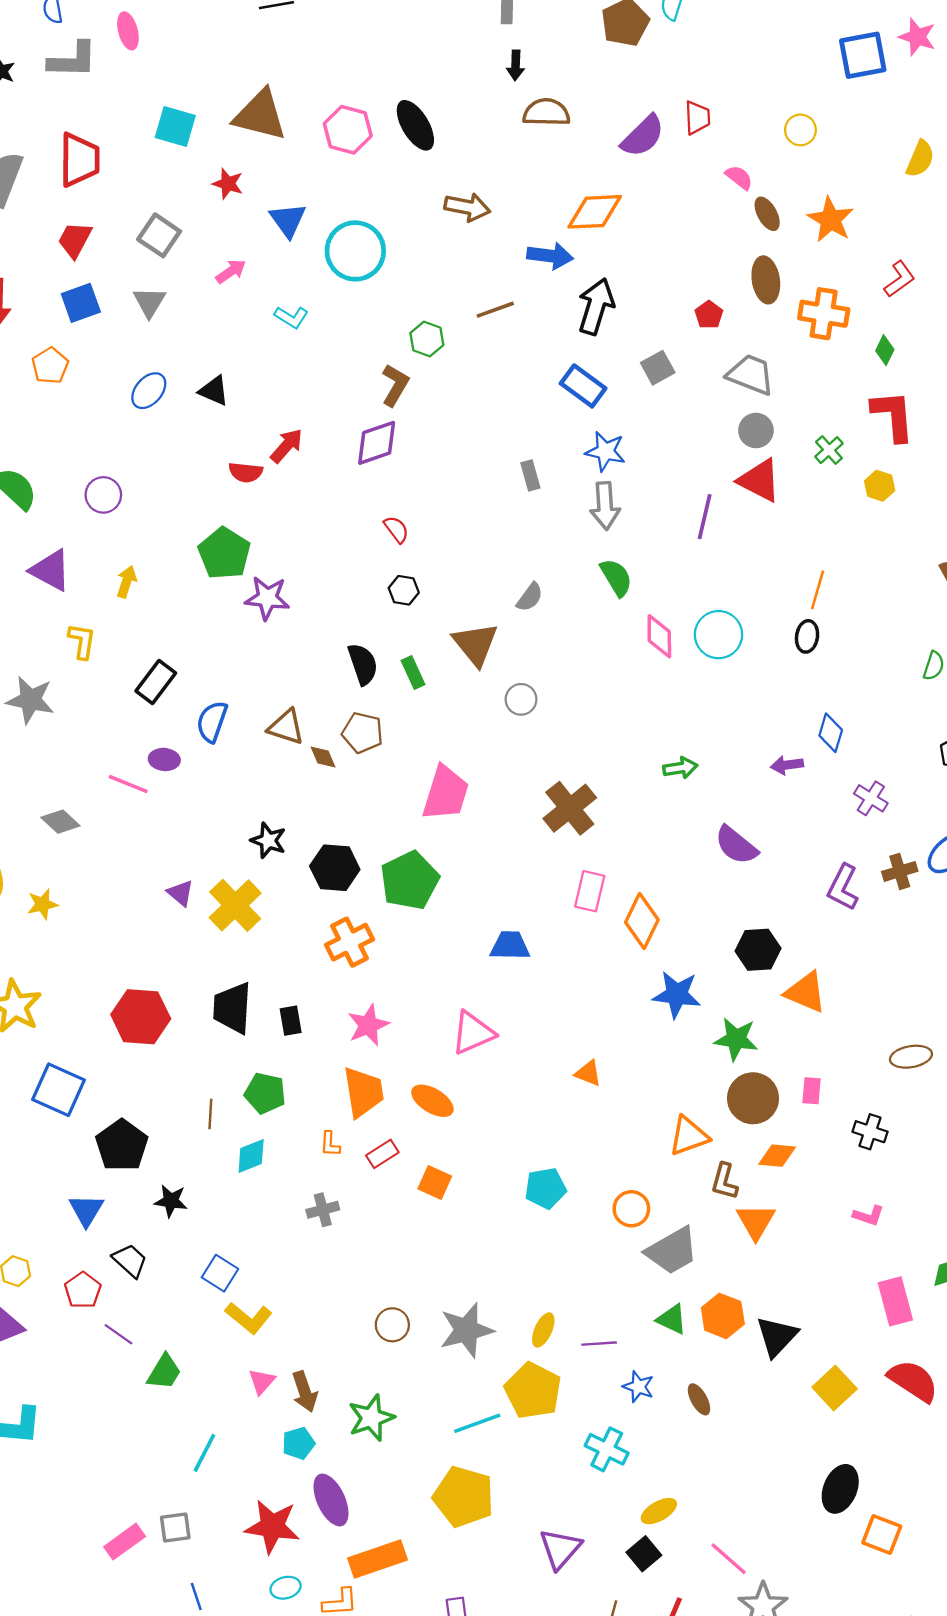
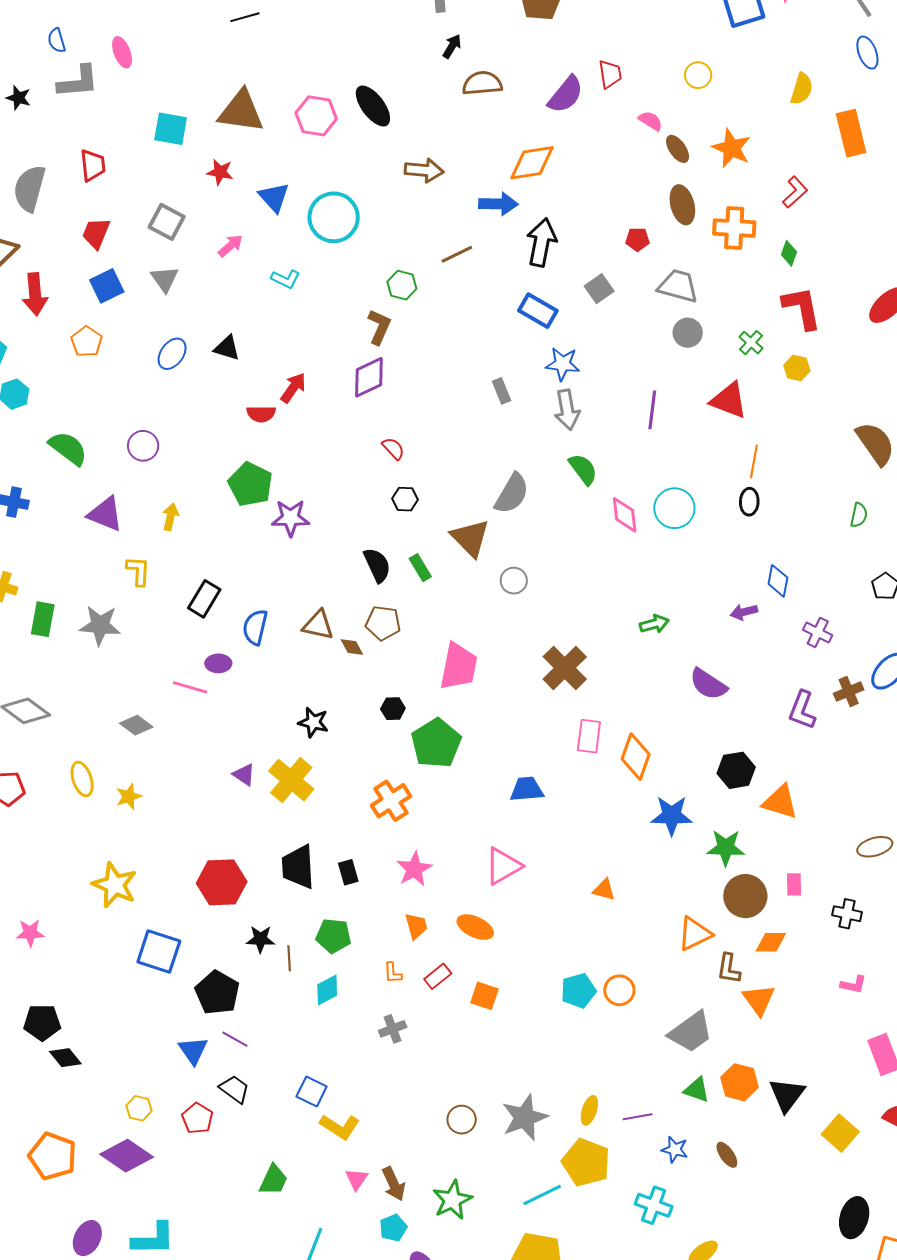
black arrow: (516, 65) -> (452, 46), turned -145
red trapezoid: (79, 160) -> (93, 165), size x0.7
red pentagon: (709, 315) -> (638, 239), turned -30
red triangle: (759, 480) -> (729, 400), moved
gray semicircle: (530, 597) -> (512, 494), size x1.6
black hexagon: (335, 868) -> (393, 709), moved, size x0.6
orange trapezoid: (363, 1092) -> (416, 926), size x0.6
black star: (171, 1201) -> (261, 939), moved
orange circle: (631, 1209) -> (619, 990), moved
purple line: (119, 1334) -> (235, 1039), moved

